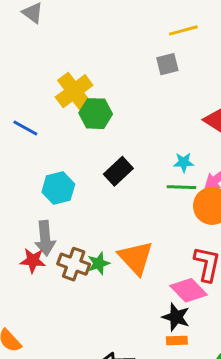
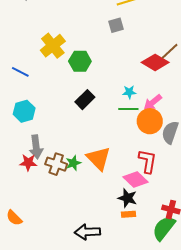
green hexagon: (96, 114) -> (80, 61), moved
cyan hexagon: (58, 188) -> (24, 111), moved

